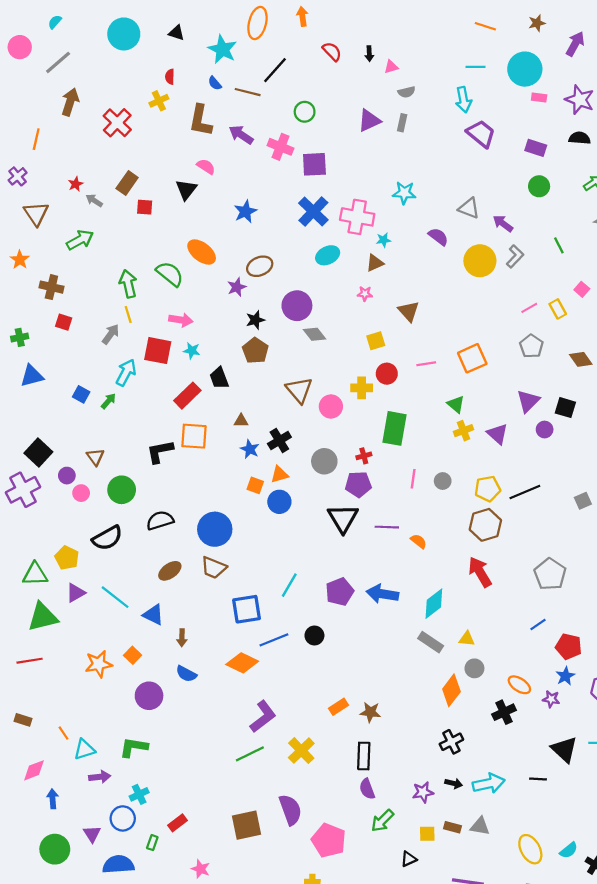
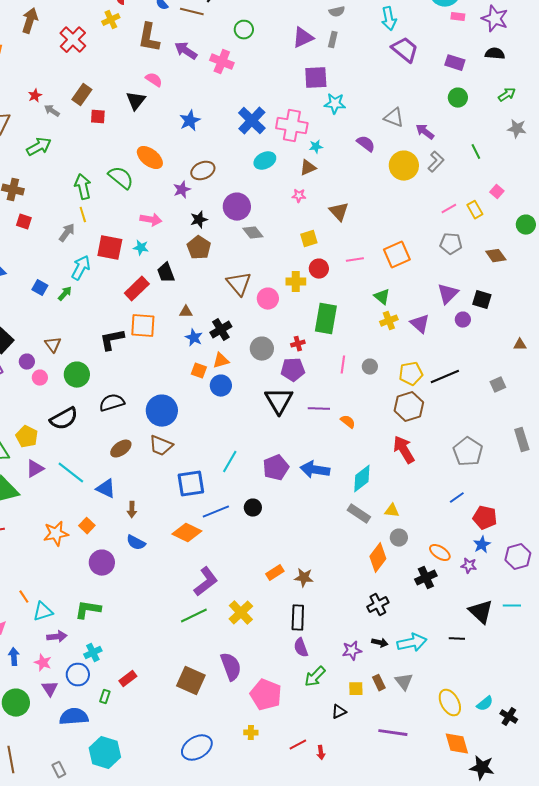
purple square: (314, 164) -> (316, 78), moved
pink arrow: (181, 320) -> (151, 220), moved
gray pentagon: (531, 346) -> (451, 244), turned -30
brown square: (247, 825) -> (191, 681), turned 36
gray triangle: (480, 826) -> (404, 682), turned 42
brown rectangle: (453, 827) -> (379, 683), turned 49
pink star: (201, 869) -> (43, 663), moved

